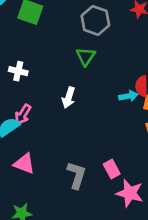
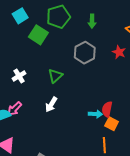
green triangle: (86, 57) -> (55, 76), moved
white cross: (18, 71) -> (19, 76), turned 32

